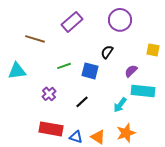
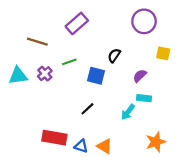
purple circle: (120, 20) -> (144, 21), moved
green line: (64, 66) -> (69, 62), moved
cyan rectangle: (143, 91) -> (144, 98), moved, size x0.6
purple cross: (49, 94) -> (45, 74), moved
orange star: (126, 133) -> (156, 142), moved

